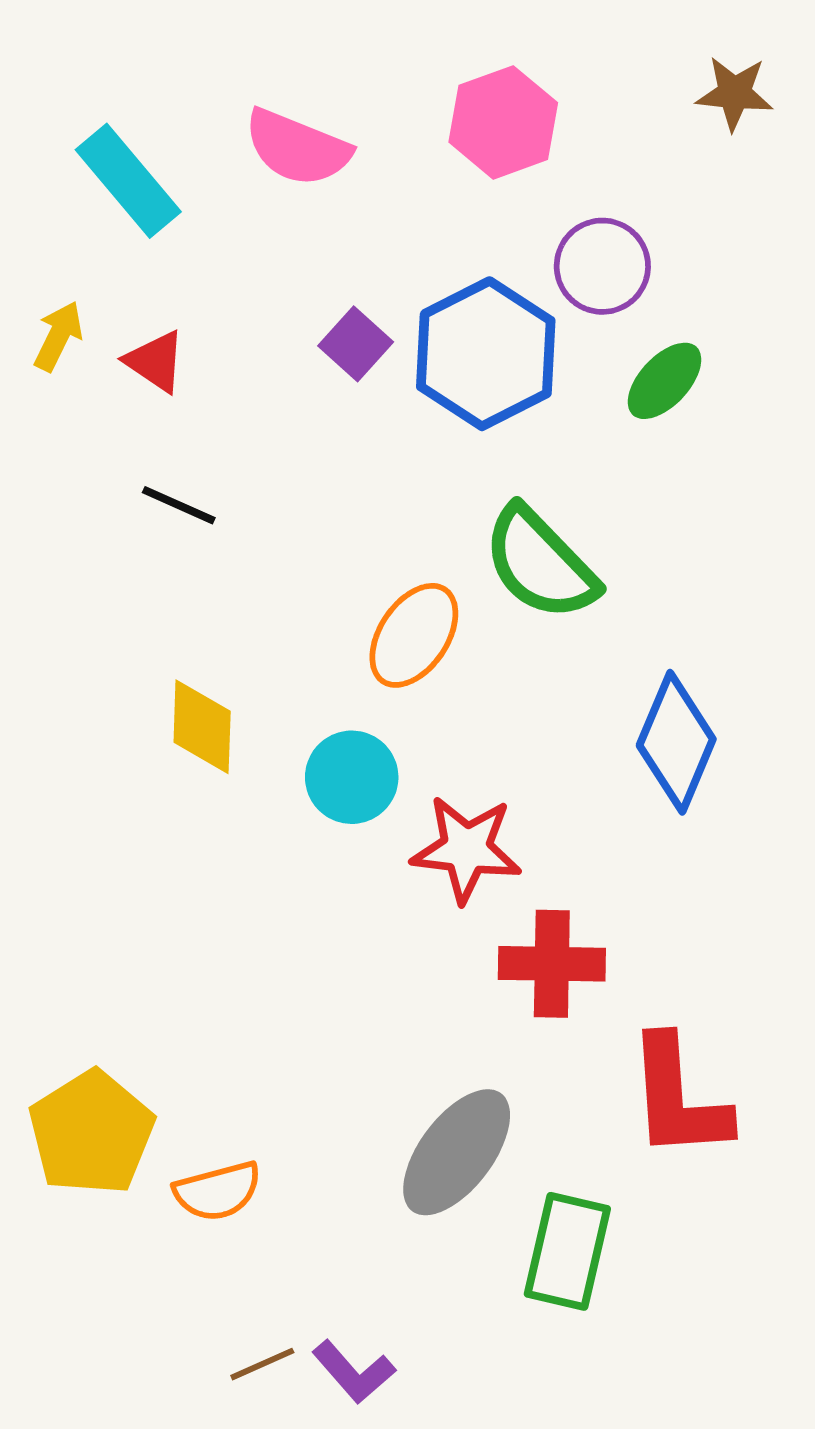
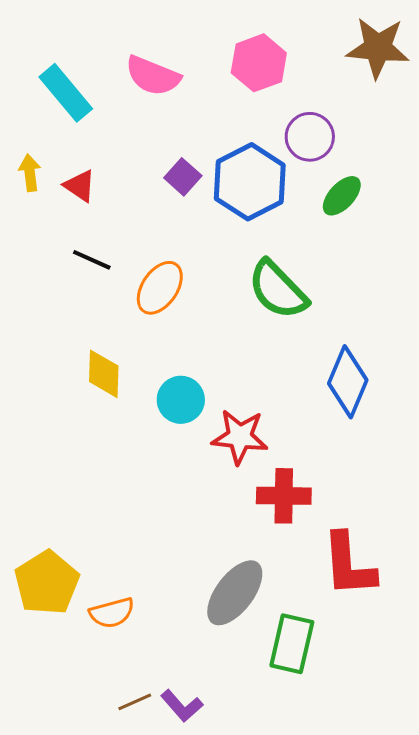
brown star: (734, 93) -> (378, 48), size x1.6
yellow arrow: (58, 336) -> (30, 173), turned -33
orange ellipse: (414, 635) -> (160, 288), moved

